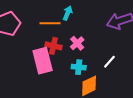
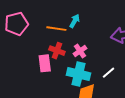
pink rectangle: (43, 61) -> (45, 63), size x0.7
cyan cross: (79, 67) -> (78, 74), size x1.6

